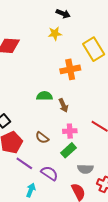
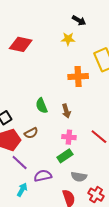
green semicircle: (44, 96) -> (42, 106), moved, turned -119
brown semicircle: (42, 138) -> (31, 133), moved, turned -72
purple semicircle: (49, 173) -> (43, 176), turned -54

